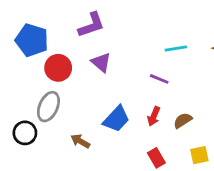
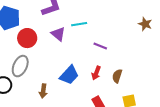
cyan line: (176, 48) -> (79, 24), moved
brown semicircle: (183, 120) -> (117, 76), turned -40
brown arrow: (80, 141) -> (43, 91), turned -112

